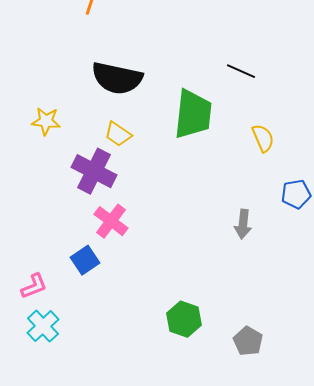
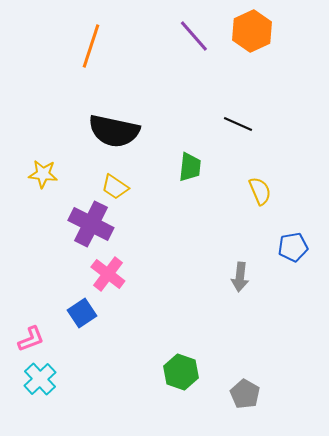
green trapezoid: (193, 114) -> (190, 167), size x0.6

